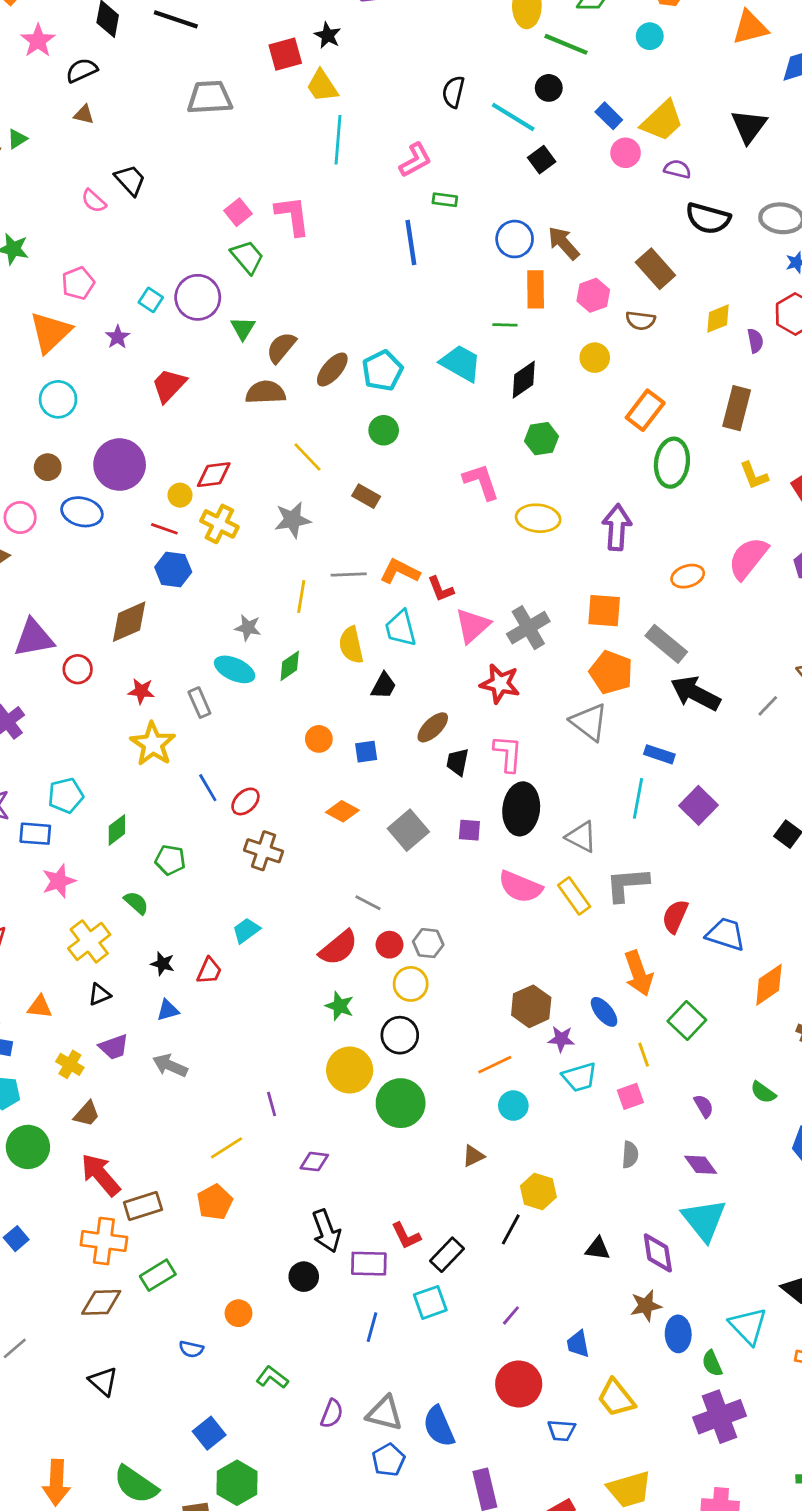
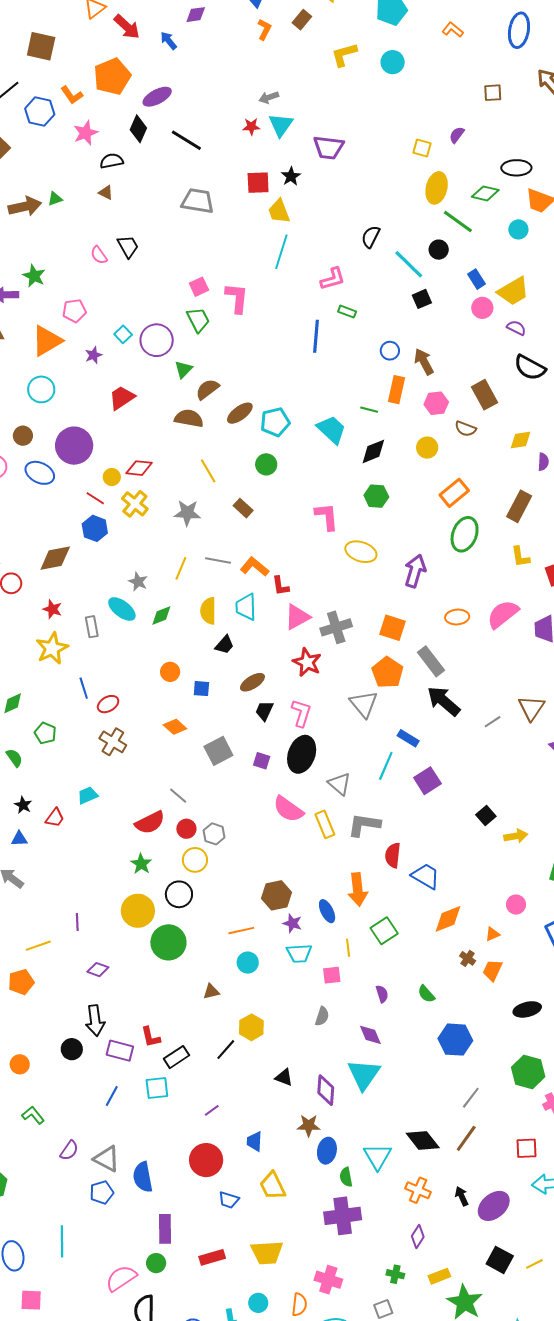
blue circle: (515, 239) -> (390, 351), size x0.7
red semicircle: (675, 916) -> (393, 855), turned -30

